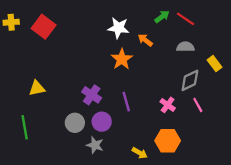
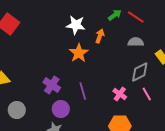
orange arrow: (145, 40) -> (100, 36), turned 72
gray circle: (75, 123) -> (17, 110), moved

